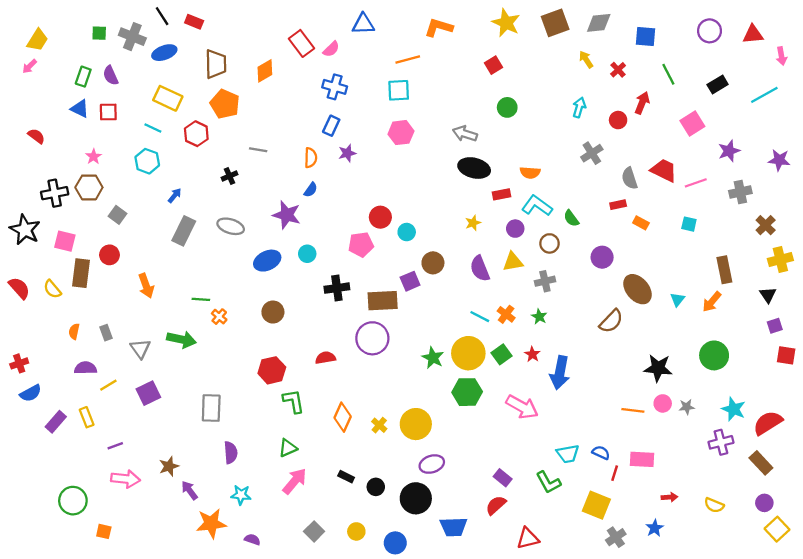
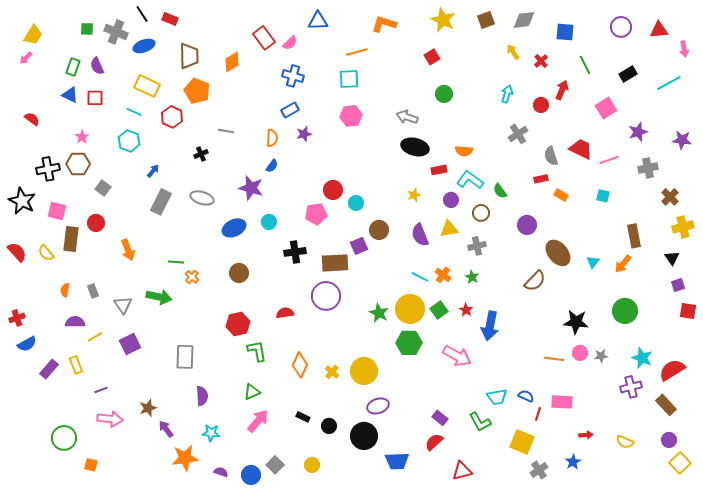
brown square: (555, 23) -> (486, 20), size x0.7
blue rectangle: (331, 126) -> (290, 110), turned 36
blue circle: (395, 543) -> (251, 475), moved

